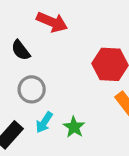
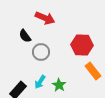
gray circle: (32, 89) -> (41, 52), moved

